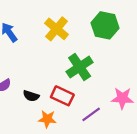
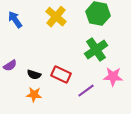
green cross: (80, 67) -> (96, 50), moved
orange star: (47, 119) -> (34, 95), moved

